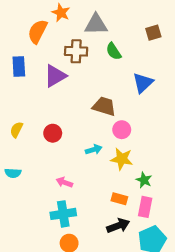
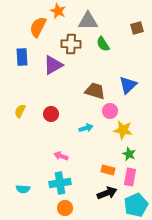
blue triangle: (143, 83) -> (128, 85), moved
yellow star: (122, 159) -> (123, 130), moved
cyan semicircle: (13, 173) -> (23, 189), moved

